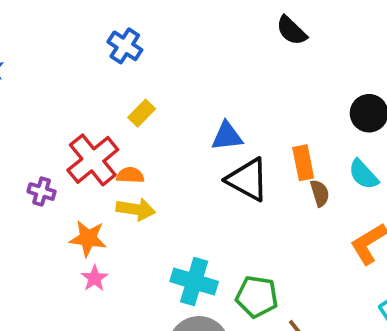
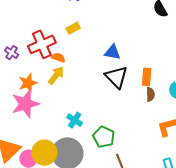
yellow arrow: (136, 209) -> (56, 75), turned -78
orange star: (88, 238) -> (28, 83), turned 30
pink star: (94, 278) -> (25, 104), size x2.0
cyan cross: (194, 281) -> (75, 120), size x0.7

